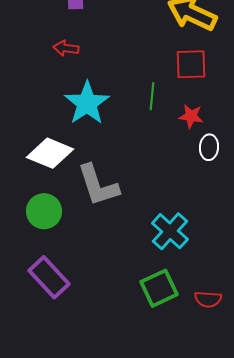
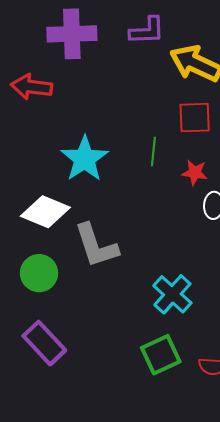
red arrow: (66, 48) -> (32, 87), moved, size x1.5

